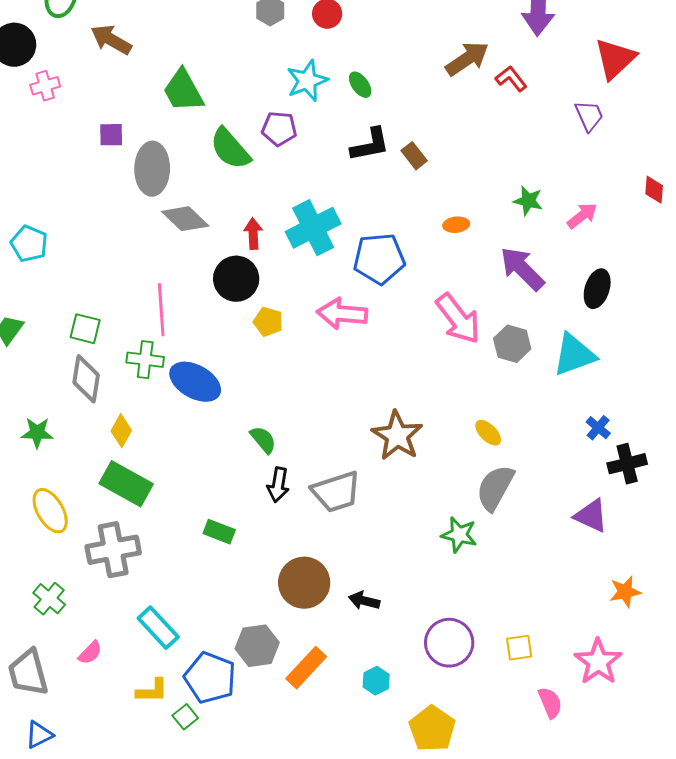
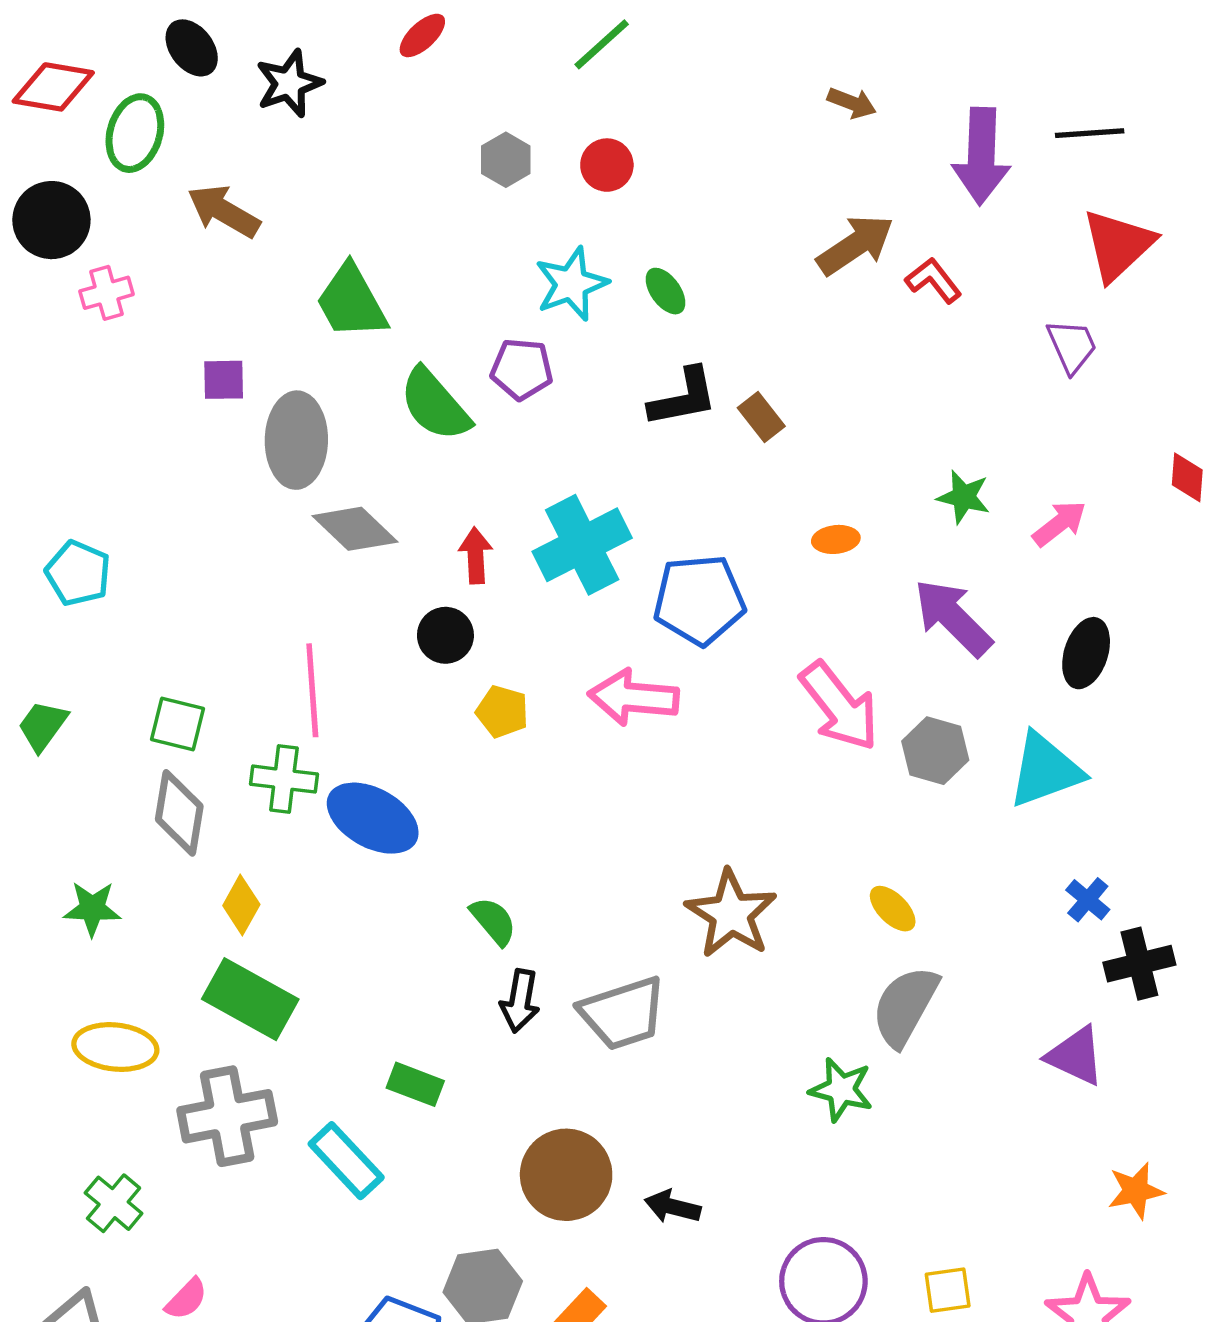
black circle: (236, 279) -> (445, 635), size x0.7
yellow ellipse: (50, 511) -> (115, 1047), turned -54
cyan rectangle: (158, 628) -> (346, 1161), moved

